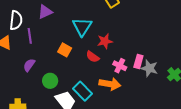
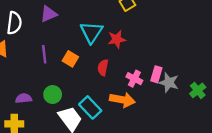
purple line: (30, 36) -> (44, 54), moved
red star: (105, 41) -> (117, 39), moved
red semicircle: (93, 57) -> (103, 68), turned 64
purple semicircle: (29, 65) -> (24, 98), moved, turned 48

